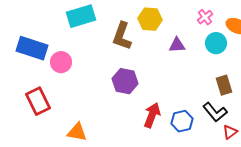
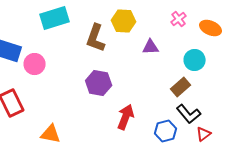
cyan circle: (216, 43) -> (195, 60), moved
brown rectangle: (224, 85) -> (181, 87), moved, turned 66
blue hexagon: (182, 121) -> (166, 131), moved

